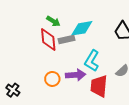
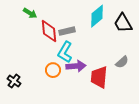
green arrow: (53, 21) -> (30, 13), moved
cyan diamond: (82, 28) -> (97, 16), moved, turned -30
cyan L-shape: (92, 61) -> (65, 52), moved

